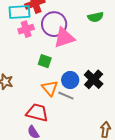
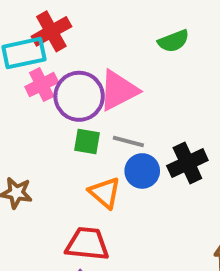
purple circle: (54, 24) -> (79, 96), moved
black cross: (94, 79) -> (187, 163), turned 30
gray line: (66, 96) -> (128, 141), moved

